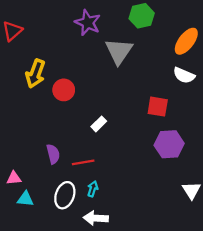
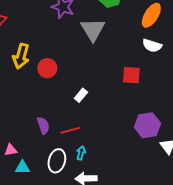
purple hexagon: (169, 144) -> (147, 125), moved

